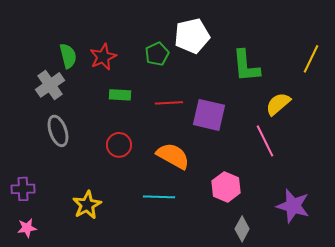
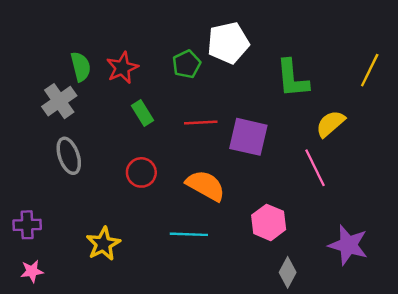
green rectangle: (120, 95) -> (143, 113), turned 55

